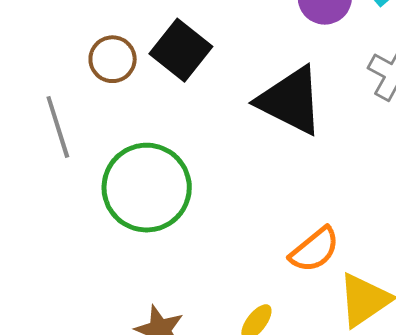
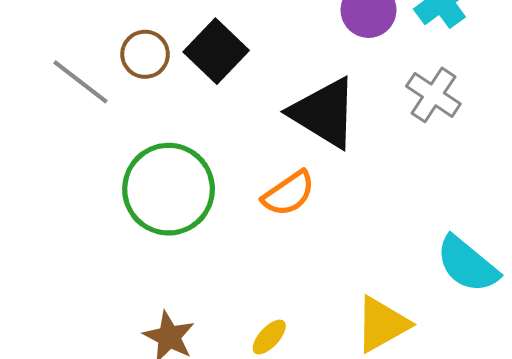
gray line: (58, 127) -> (81, 82), moved, turned -40
orange semicircle: (315, 250) -> (289, 193), moved

